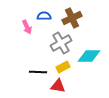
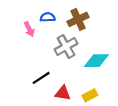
yellow rectangle: (63, 67) -> (90, 95), moved
black line: (38, 72) -> (41, 78), turned -36

